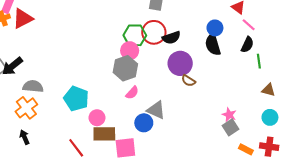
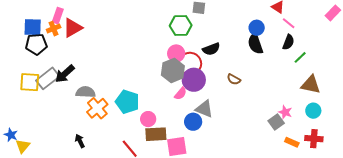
red circle: (154, 32) -> (190, 64), moved
green hexagon: (135, 35) -> (181, 26), moved
black semicircle: (171, 38) -> (211, 49), moved
green line: (259, 61) -> (300, 57), turned 56
purple circle: (180, 63) -> (194, 80), moved
brown triangle: (269, 90) -> (311, 85), size x1.5
orange cross: (26, 108) -> (97, 108), moved
pink star: (229, 115) -> (285, 112), moved

